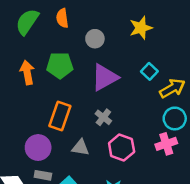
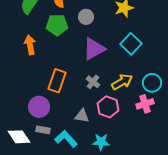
green pentagon: (60, 65) -> (57, 25), moved
cyan square: (149, 71) -> (131, 44), size x1.5
yellow arrow: (172, 88) -> (122, 82), moved
gray triangle: (80, 148) -> (82, 116), moved

